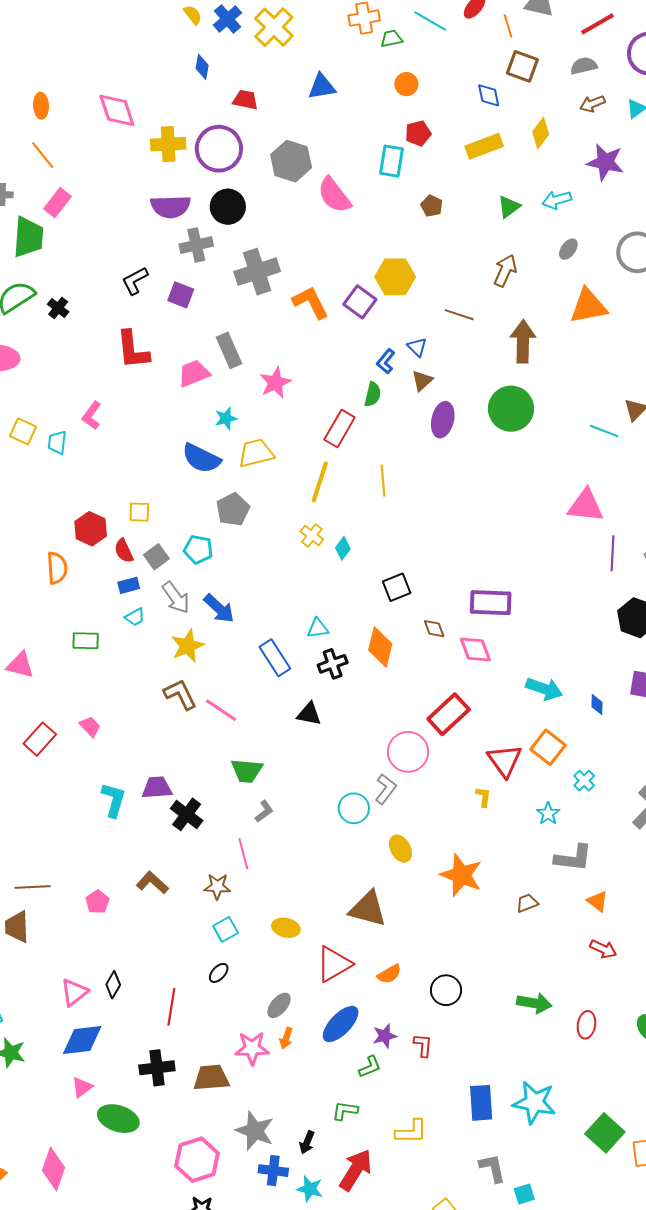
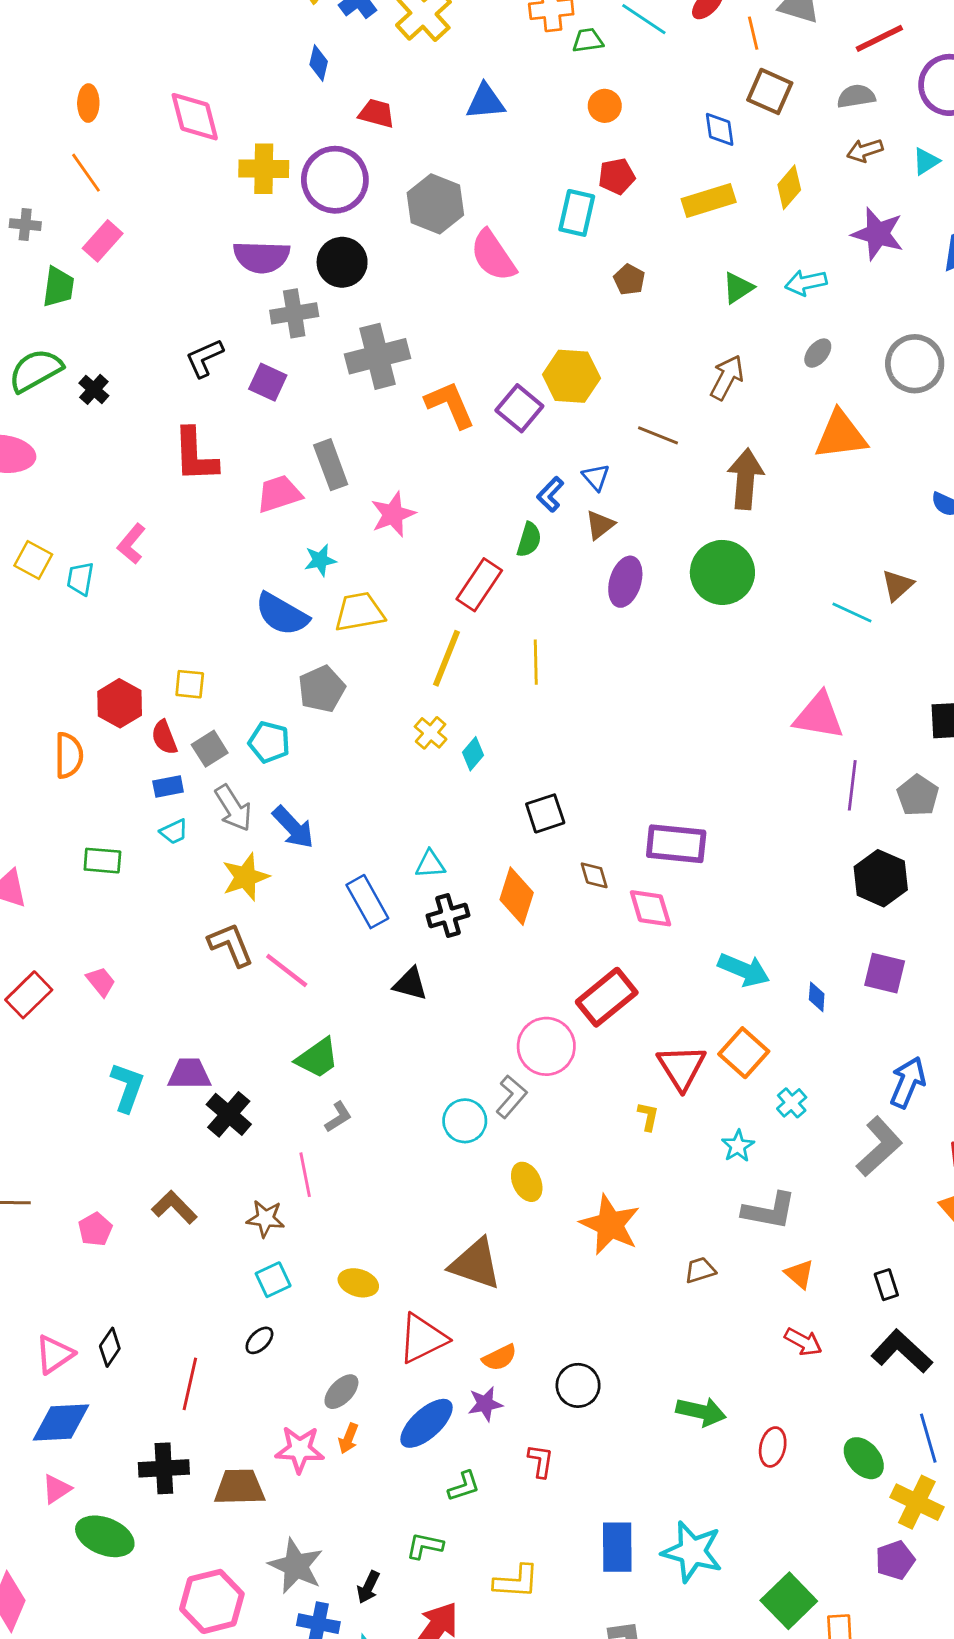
green trapezoid: (28, 237) -> (58, 287), size x0.7
green trapezoid: (247, 771) -> (317, 1058), turned -44
purple star: (385, 1036) -> (485, 1404), moved

